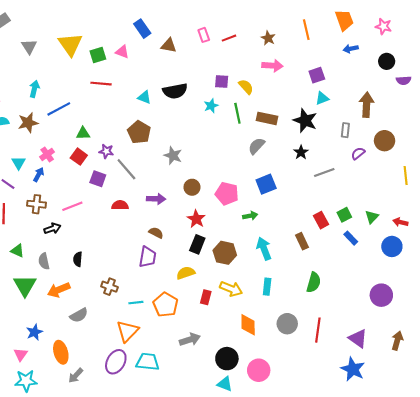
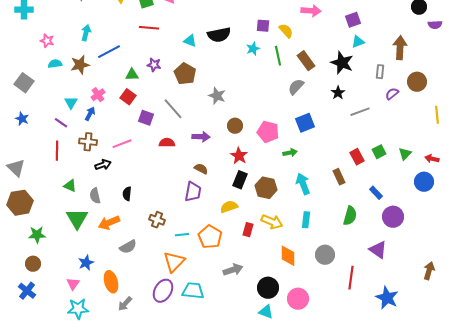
brown rectangle: (267, 118) -> (306, 61), turned 42
purple star: (106, 151) -> (154, 65), moved
blue rectangle: (351, 238) -> (376, 193), moved
purple circle: (381, 295) -> (393, 217), moved
red line: (318, 330) -> (351, 278), moved
purple triangle: (358, 338) -> (378, 250), moved

